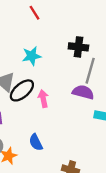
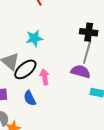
black cross: (78, 47) -> (89, 32), moved
blue semicircle: (36, 142) -> (30, 98), moved

